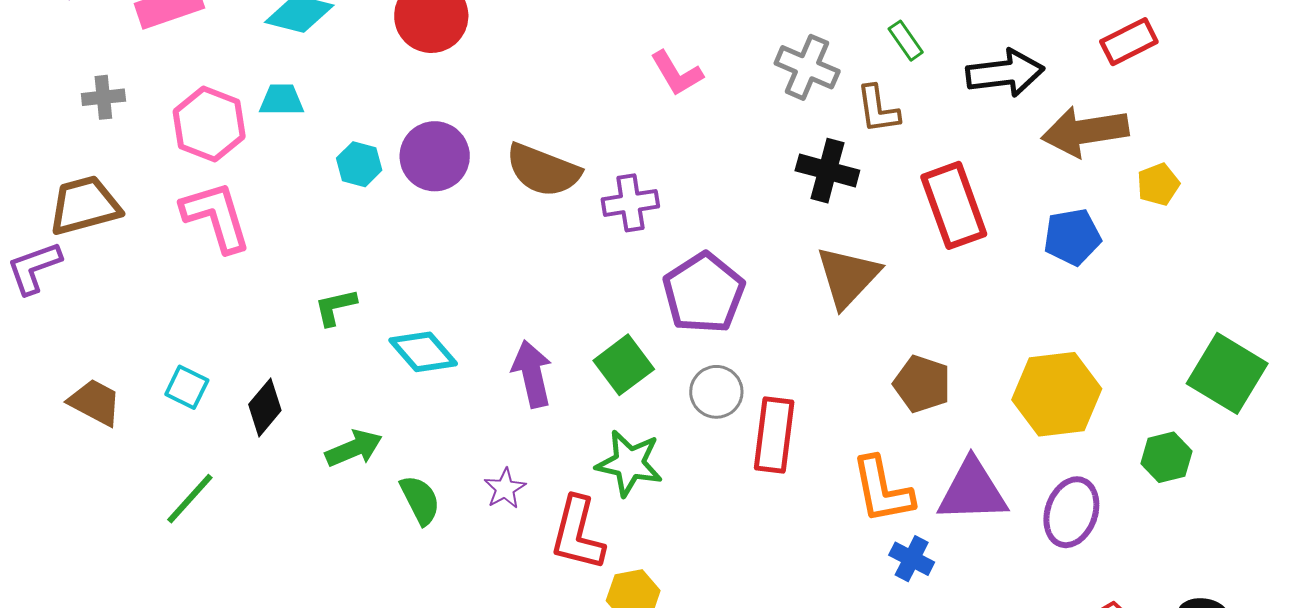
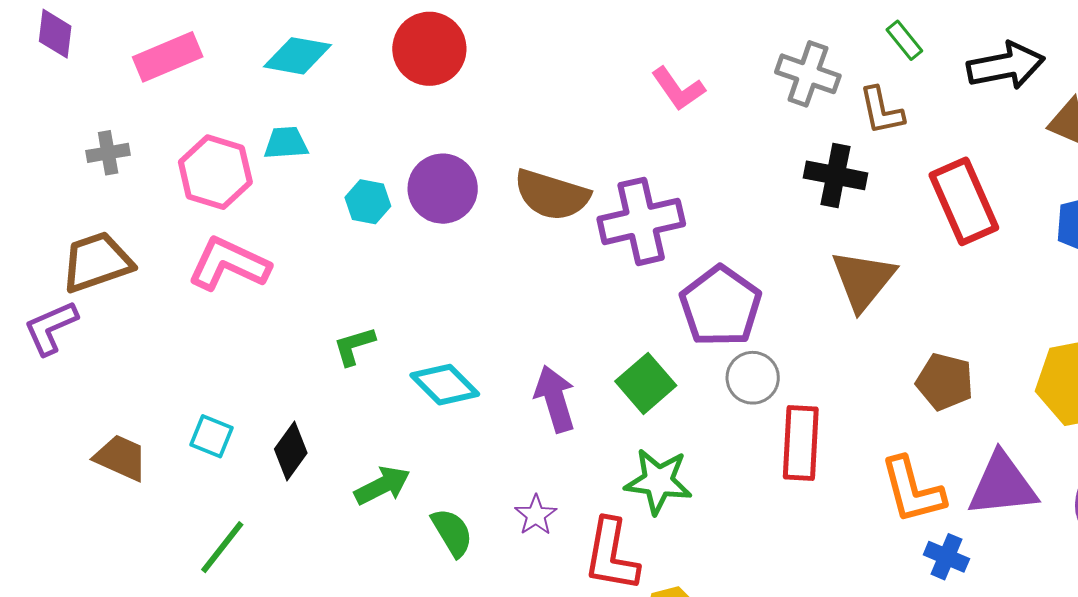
purple cross: (630, 203) -> (641, 221), size x1.5
pink L-shape: (216, 217) -> (229, 264), turned -44
gray circle: (716, 392) -> (753, 378), moved

